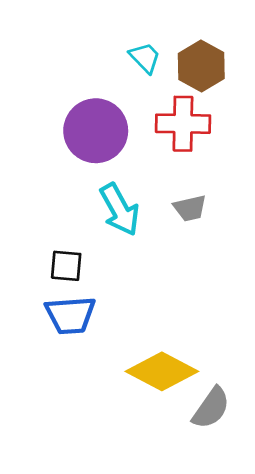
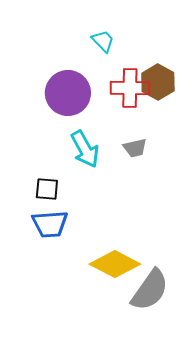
brown hexagon: (201, 66) -> (158, 82), moved
gray semicircle: (211, 408) -> (150, 290), size x1.4

